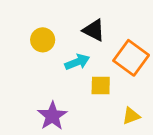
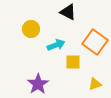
black triangle: (94, 30) -> (68, 12), moved

